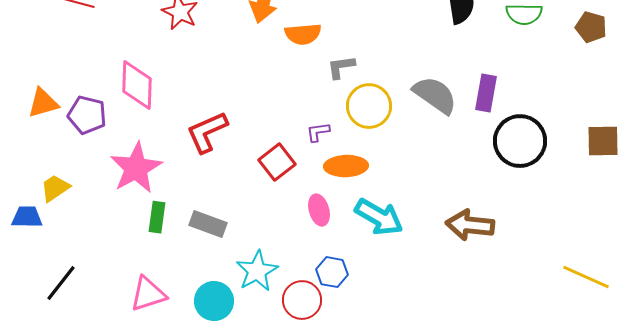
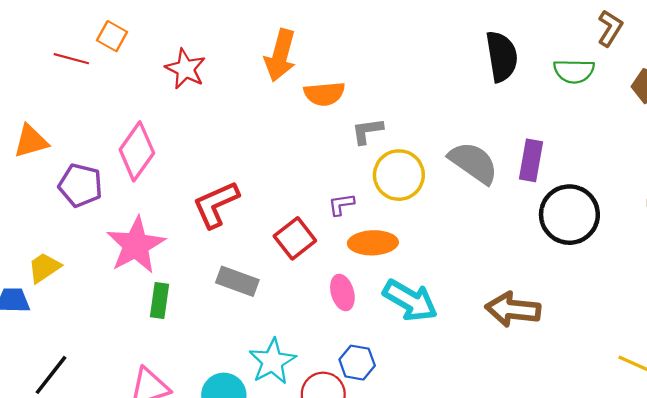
pink diamond: (137, 85) -> (137, 151), turned 33
orange triangle: (43, 103) -> (31, 141), moved
gray rectangle: (208, 224) -> (237, 281), moved

